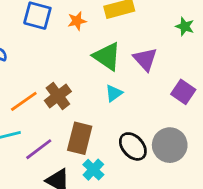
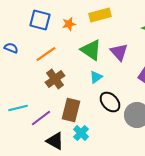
orange line: (24, 101) -> (46, 54), moved
black ellipse: (133, 146) -> (110, 102), moved

